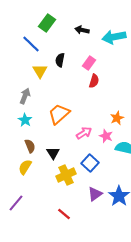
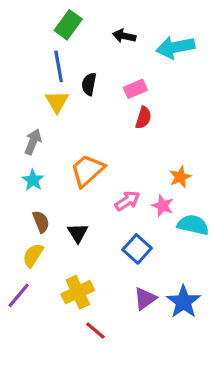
blue line: (31, 44) -> (59, 66), moved, turned 36
pink rectangle: (89, 63) -> (135, 89), turned 32
yellow cross: (66, 175) -> (78, 292), moved
purple line: (16, 203) -> (19, 295), moved

